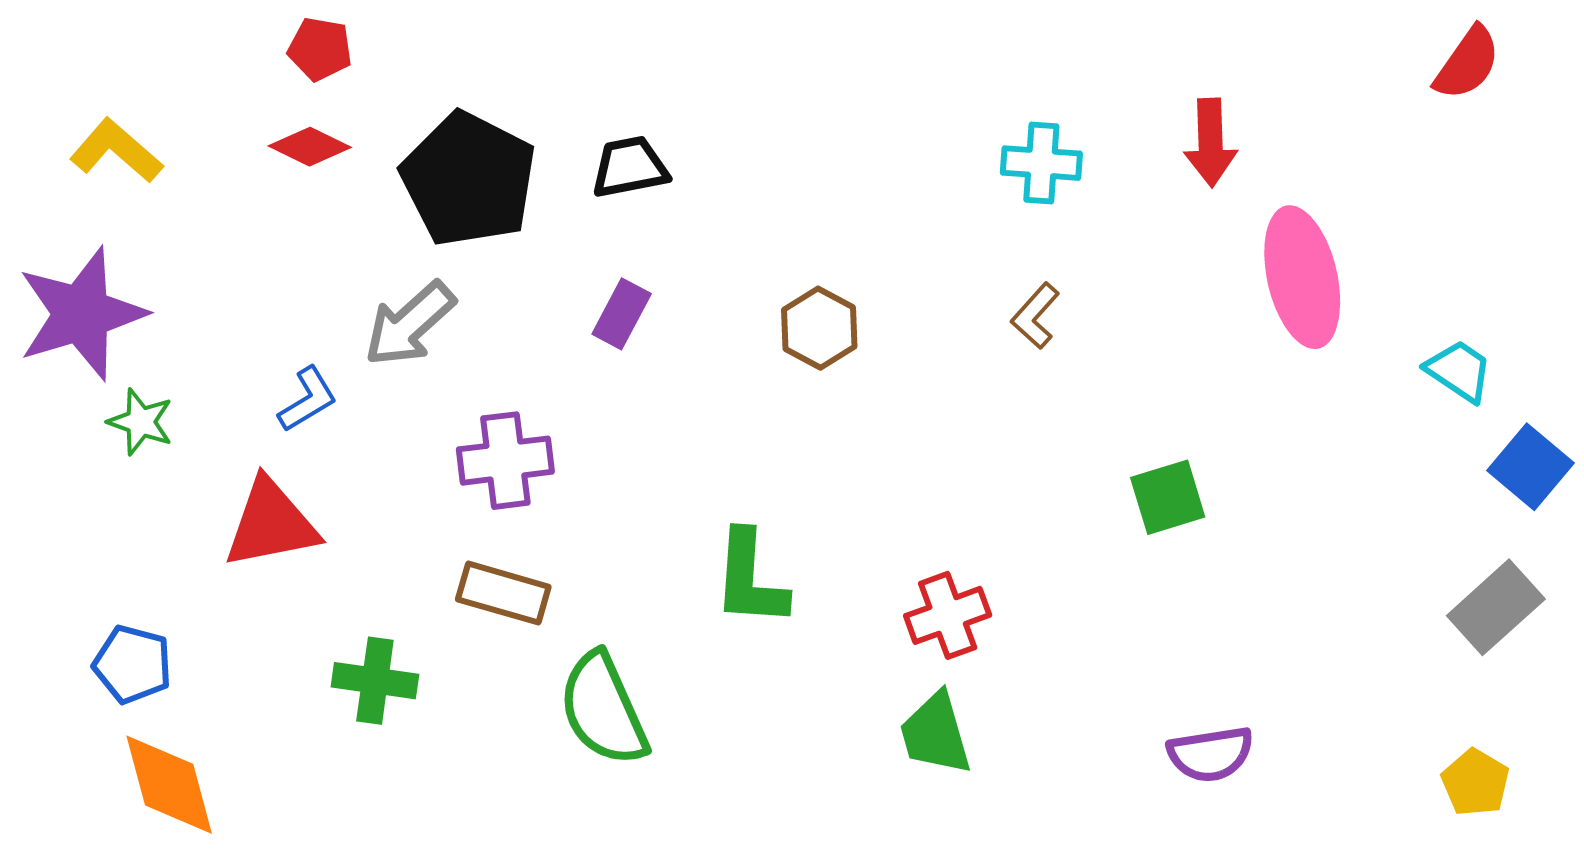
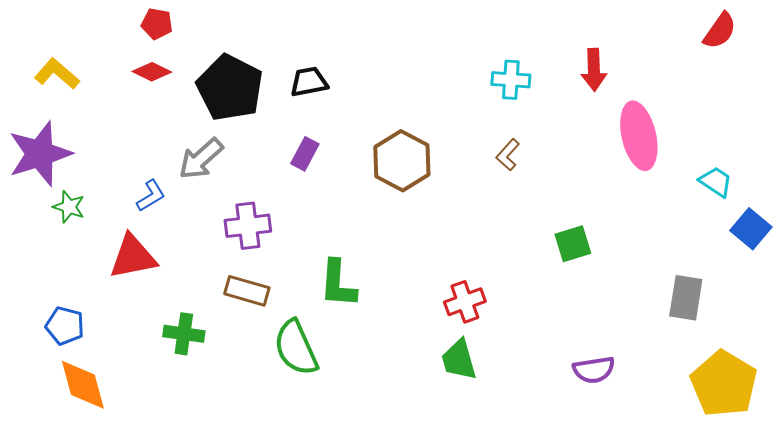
brown hexagon: (819, 328) -> (402, 161), size x1.5
green L-shape: (750, 579) -> (338, 284), moved
gray rectangle: (1496, 607) -> (686, 298), moved, turned -39
yellow pentagon: (1475, 783) -> (724, 384), size x2.0

